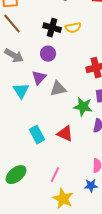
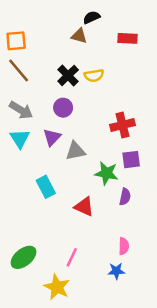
black cross: (52, 28) -> (68, 75), turned 30
cyan triangle: (21, 91) -> (20, 139), moved
cyan rectangle: (37, 135) -> (46, 187), moved
yellow star: (63, 199) -> (57, 287), moved

